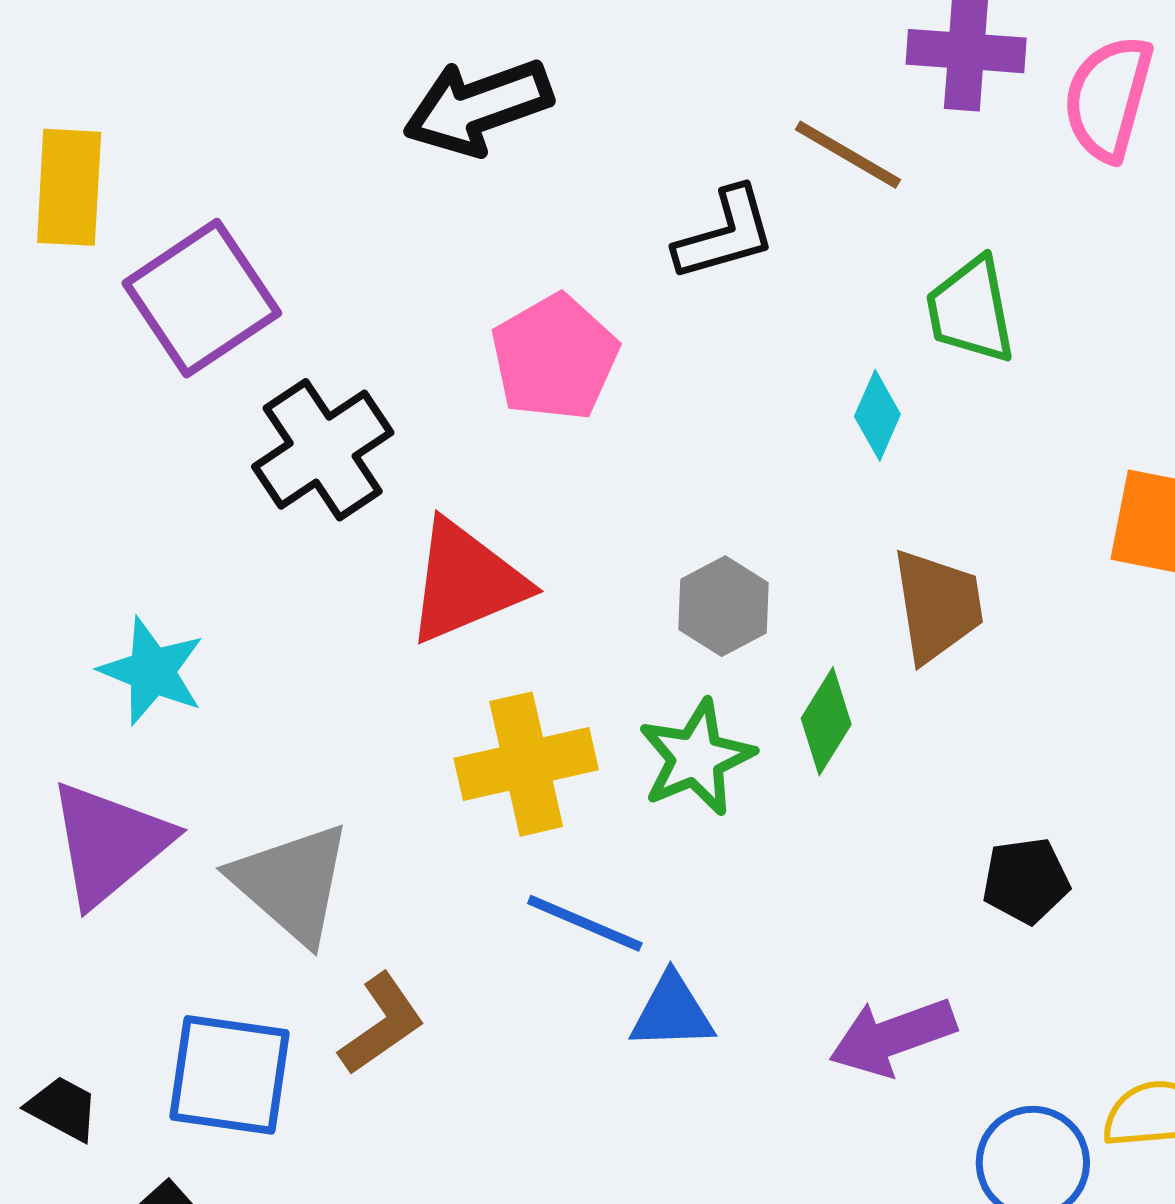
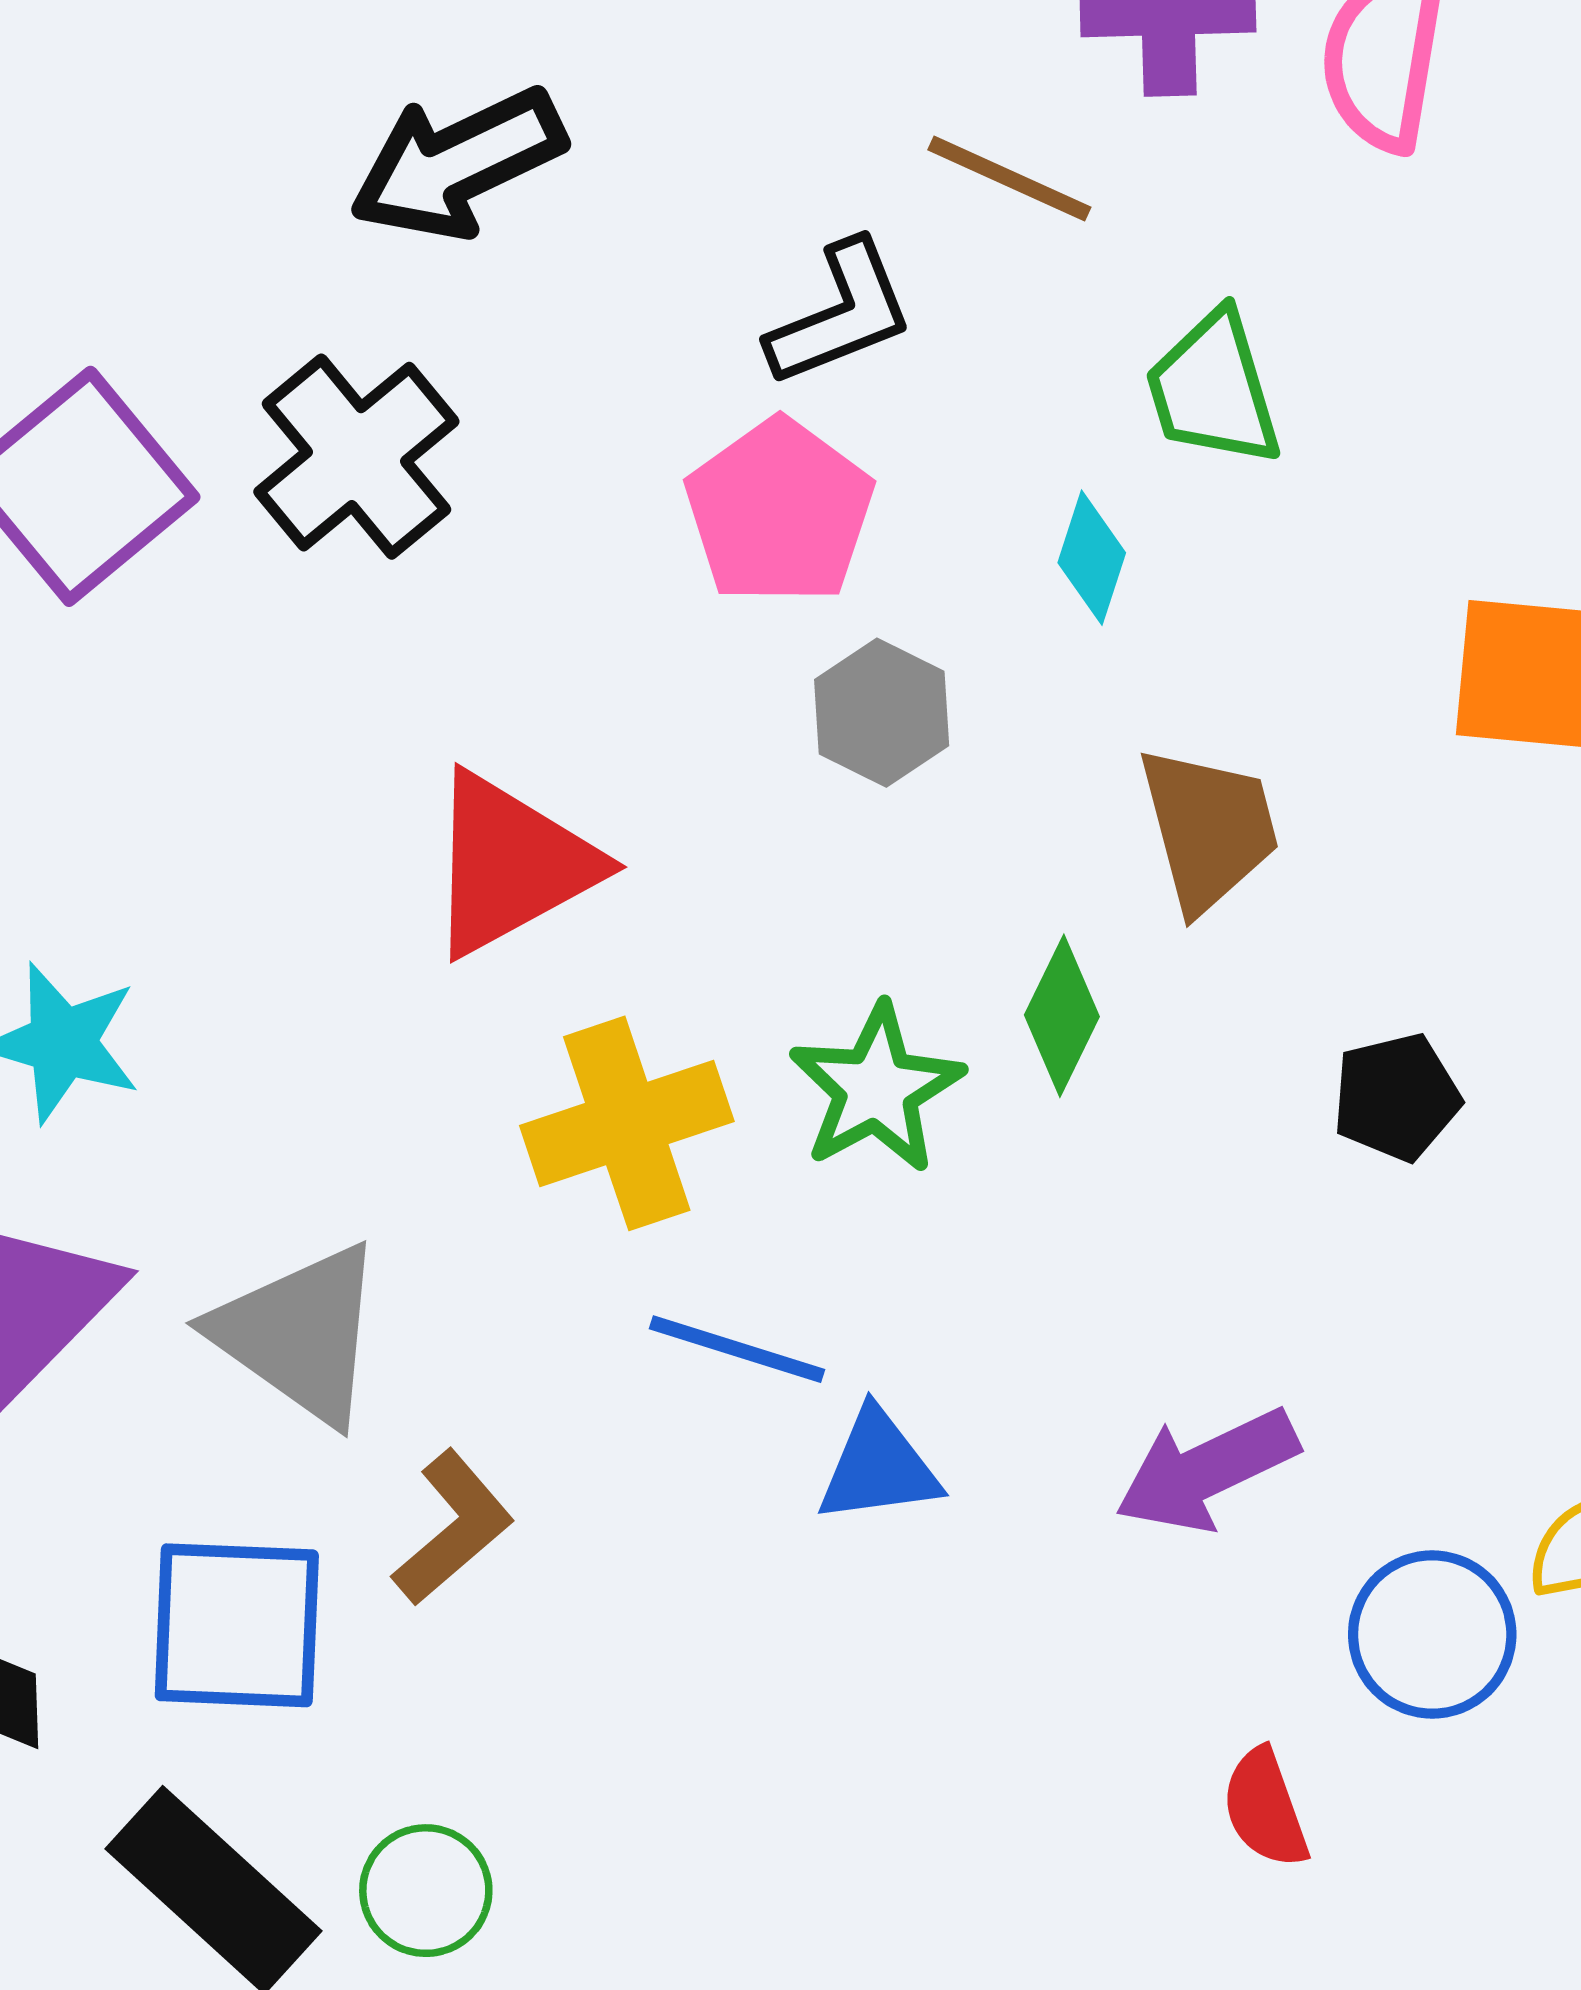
pink pentagon: (555, 358) -> (779, 512), moved
black cross: (323, 450) -> (356, 457), moved
gray hexagon: (723, 606) -> (882, 713), moved
black pentagon: (1026, 881) -> (1396, 1097), moved

